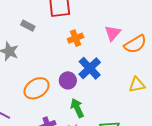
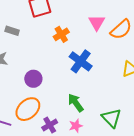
purple circle: (68, 80) -> (33, 79), moved
orange ellipse: (36, 88) -> (28, 109), moved

